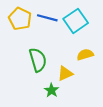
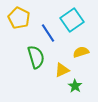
blue line: (47, 18) -> (48, 33), moved, turned 42
green star: (51, 90) -> (75, 86), moved

